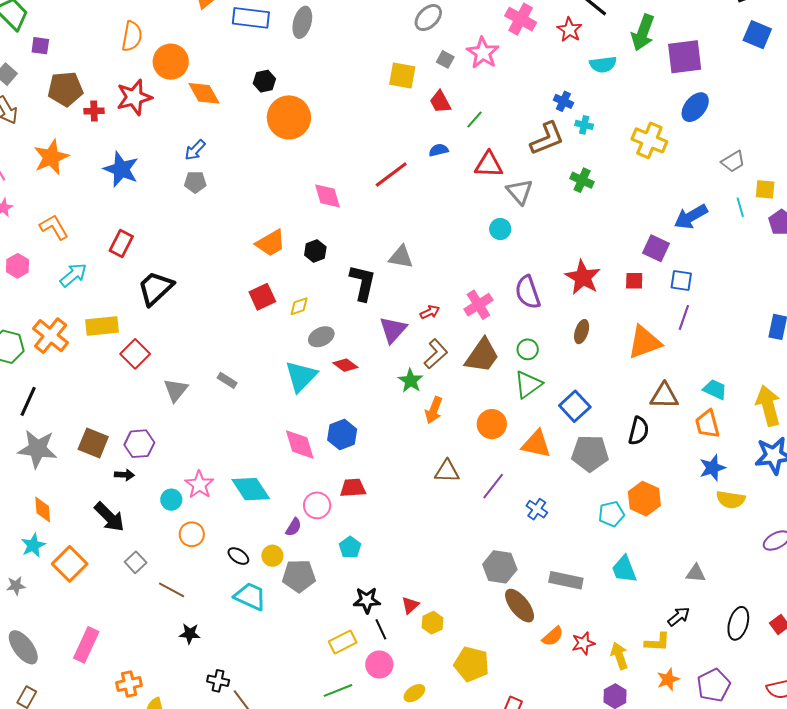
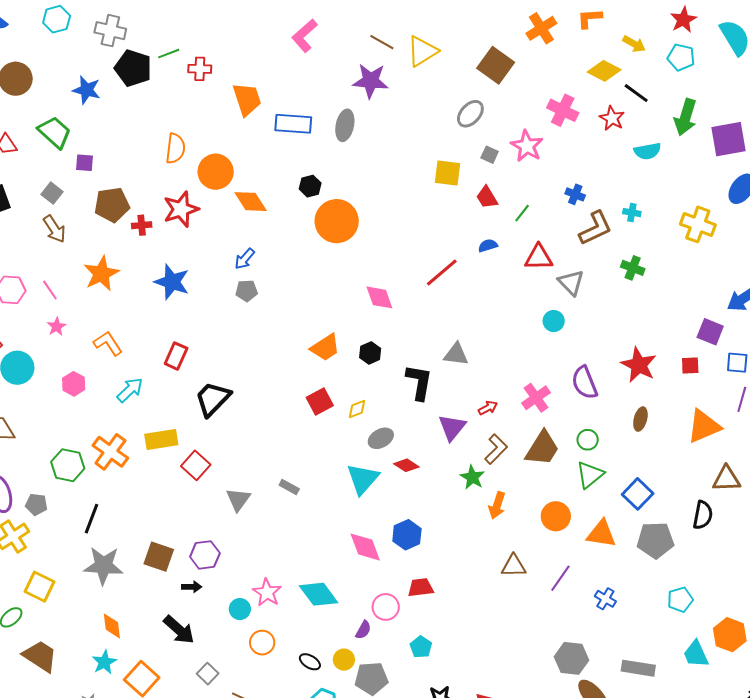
blue cross: (563, 101) -> (575, 194), moved
orange hexagon: (644, 499) -> (730, 635), moved

